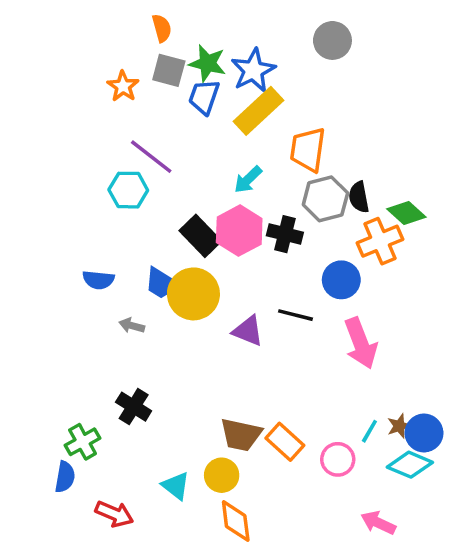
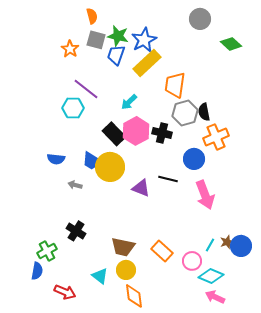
gray circle: (332, 40) -> (200, 19), moved
cyan arrow: (248, 180) -> (129, 102), moved
green diamond: (406, 213) -> (231, 44), moved
brown trapezoid: (241, 435) -> (123, 247), moved
cyan diamond: (410, 465) -> (211, 276), moved

